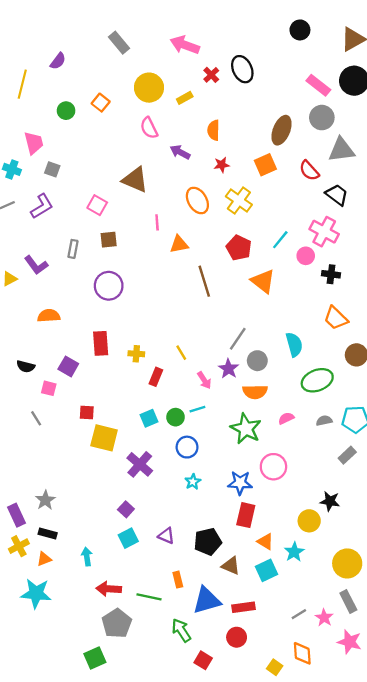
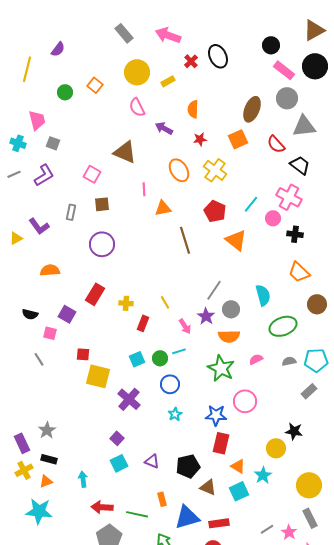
black circle: (300, 30) -> (271, 45), moved
gray rectangle: (119, 43) -> (124, 33), moved
red rectangle: (101, 343) -> (95, 294), turned 35

